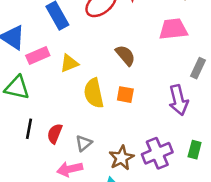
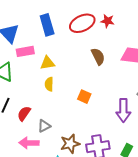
brown semicircle: (125, 55) -> (98, 56), moved
yellow semicircle: (94, 93) -> (49, 84), moved, size x0.6

